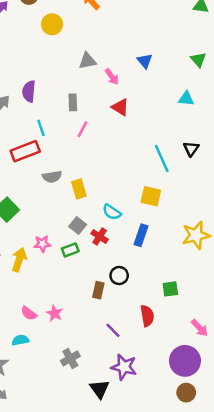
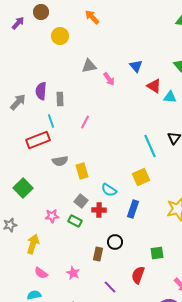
gray rectangle: (73, 102) -> (60, 99), moved
red triangle: (120, 107) -> (154, 86), moved
yellow square: (151, 196) -> (141, 177), turned -36
red cross: (100, 236) -> (99, 210), turned -32
green rectangle: (70, 250) -> (75, 221), turned 48
yellow arrow: (19, 260) -> (33, 244), moved
pink star: (54, 313) -> (73, 273), moved
red semicircle: (147, 316) -> (138, 275), turned -150

